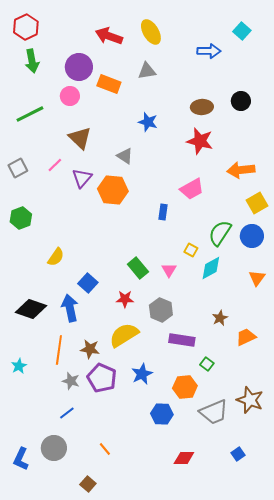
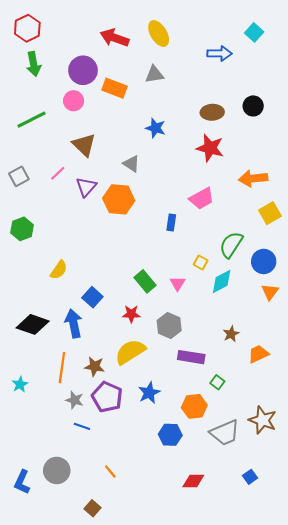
blue circle: (252, 236) -> (264, 261), moved
blue line: (67, 413) -> (82, 426), moved, turned 56

